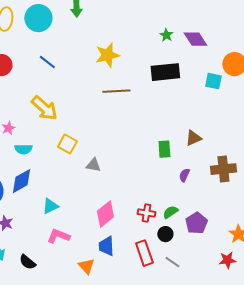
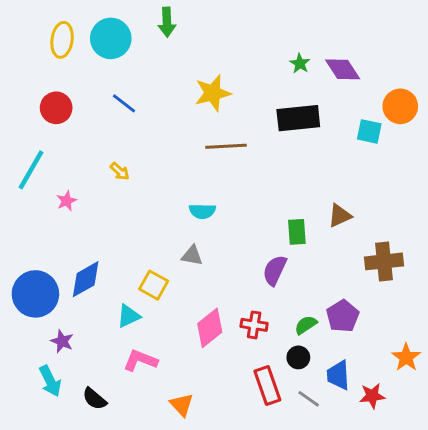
yellow arrow: (44, 108) -> (120, 171), size x0.5
yellow square: (67, 144) -> (154, 285), moved
cyan semicircle: (23, 149) -> (202, 211), moved
purple semicircle: (184, 175) -> (275, 270), moved, size x1.5
red cross: (146, 213) -> (254, 325), moved
purple pentagon: (196, 223) -> (343, 316), moved
blue trapezoid: (106, 246) -> (338, 375), moved
red star: (227, 260) -> (372, 396), moved

